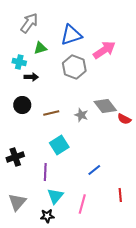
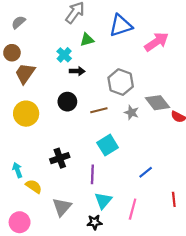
cyan cross: (19, 62) -> (64, 55), turned 32
gray hexagon: (74, 67) -> (121, 82), moved

